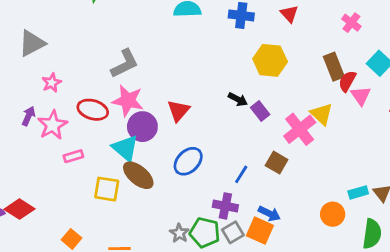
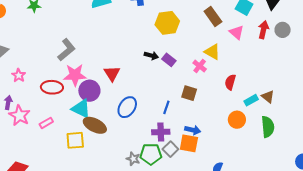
red semicircle: (347, 81) -> (230, 82), moved
pink star: (53, 125) -> (20, 115), moved
pink cross: (300, 129) -> (200, 66), size x0.6

